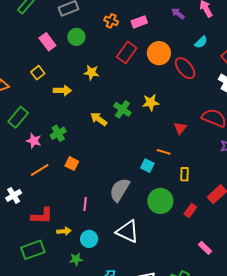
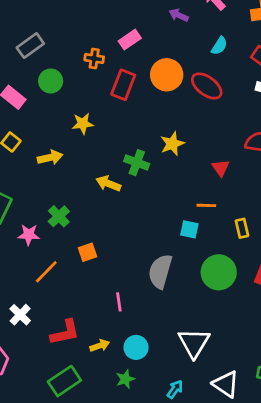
orange cross: (111, 21) -> (94, 59), moved
orange square: (72, 164) -> (87, 252), turned -32
white triangle: (128, 231) -> (194, 343), moved, turned 50

